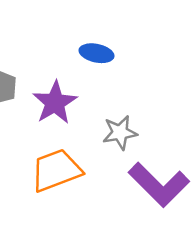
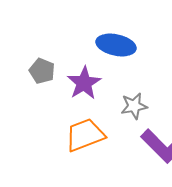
blue ellipse: (96, 53) -> (116, 45), size x1.5

